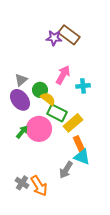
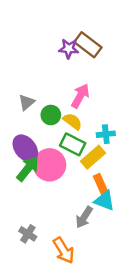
cyan cross: (83, 86) -> (106, 134), moved
yellow semicircle: (48, 99) -> (73, 121), moved
purple ellipse: (20, 100) -> (25, 148), moved
green arrow: (22, 132) -> (28, 169), size x1.5
orange arrow: (39, 186) -> (64, 250), moved

